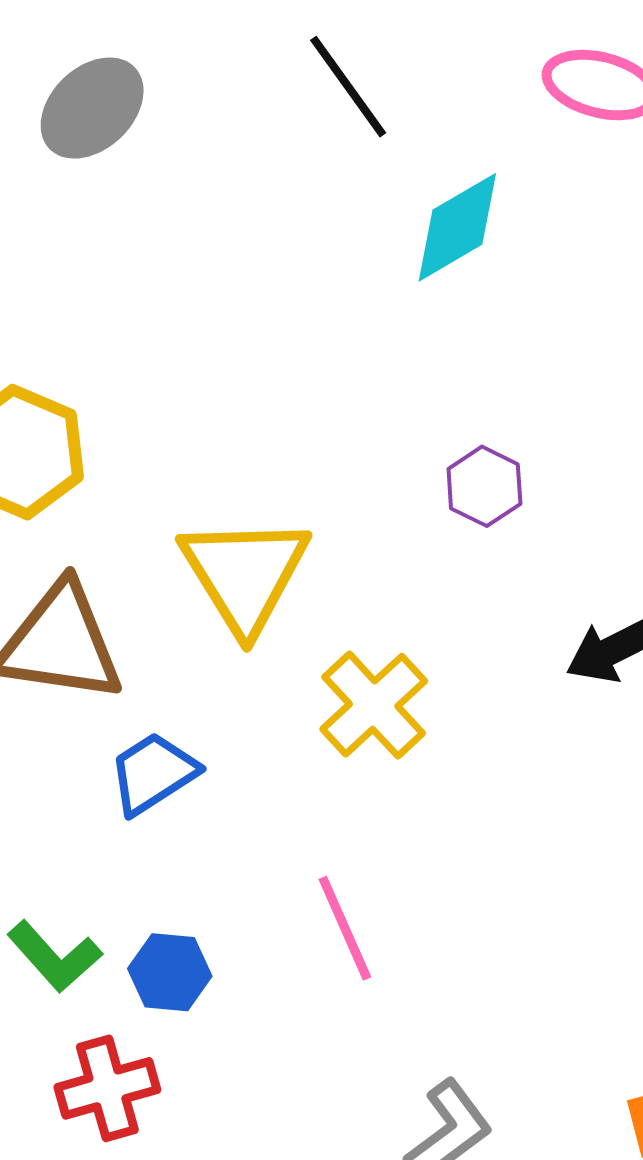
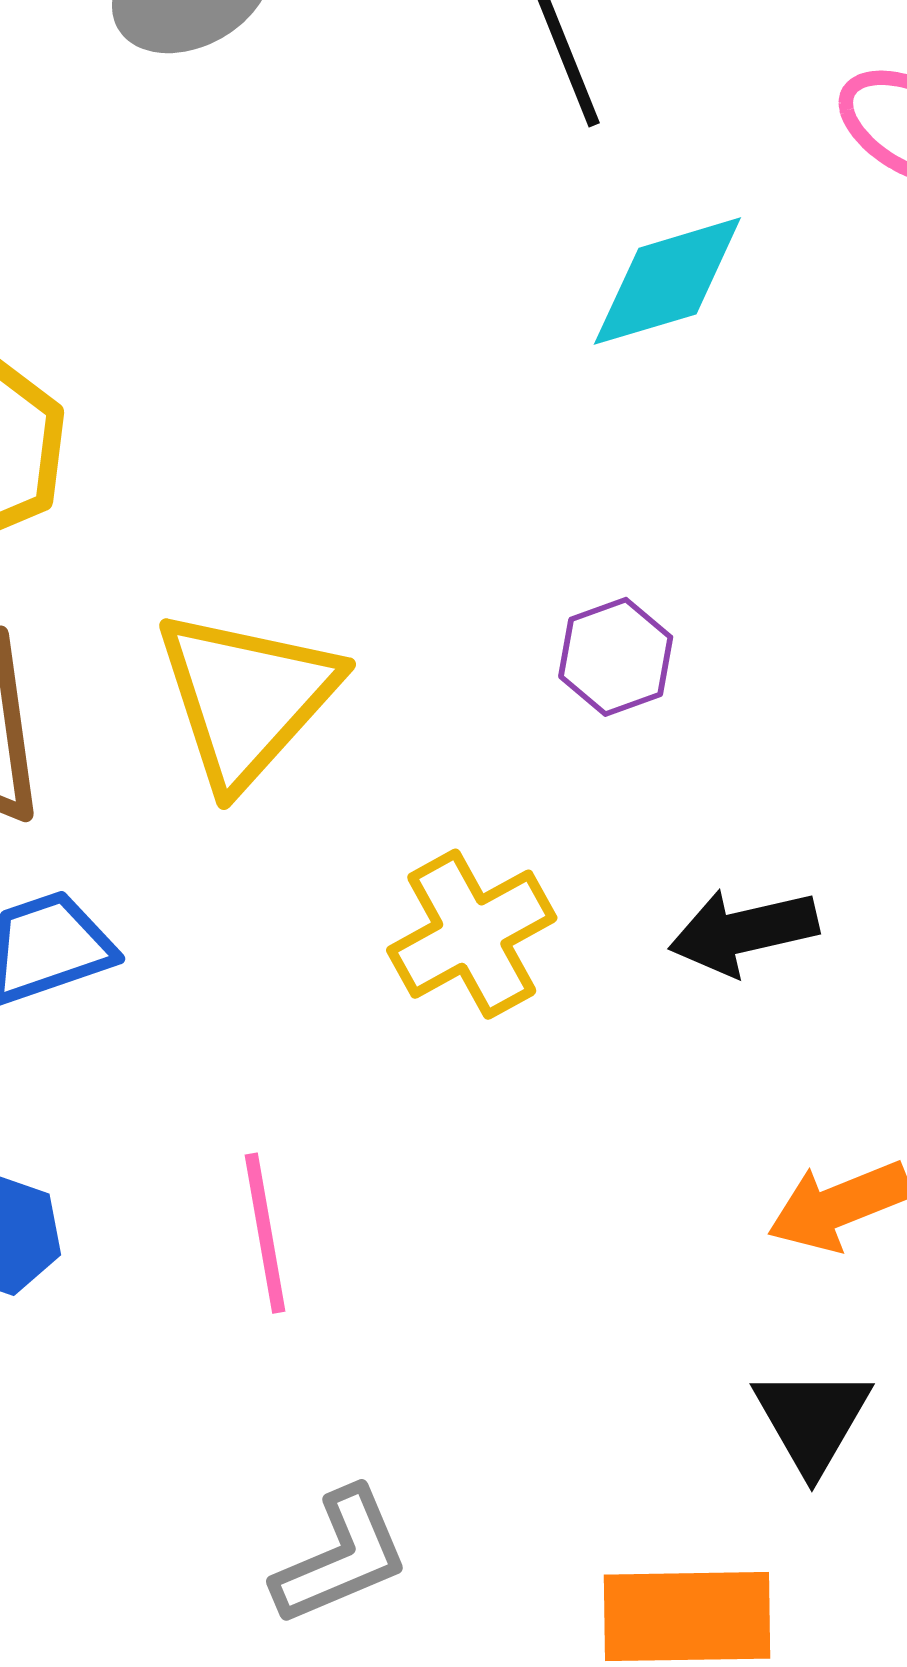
yellow cross: (374, 705) -> (472, 934), moved

